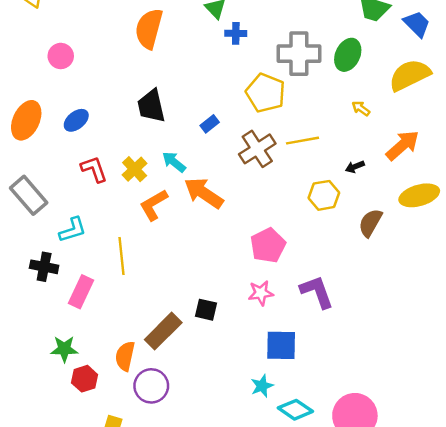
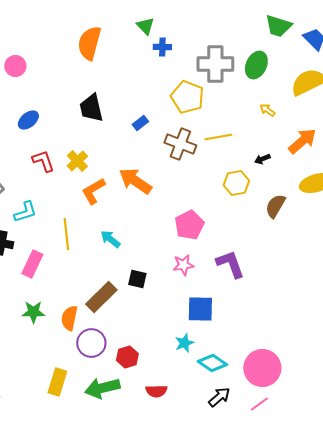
brown cross: (257, 149) -> (180, 144), turned -36
cyan arrow: (174, 162) -> (110, 239), moved
green star: (64, 349) -> (33, 312), moved
red hexagon: (85, 379) -> (127, 357), moved

